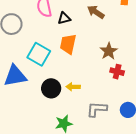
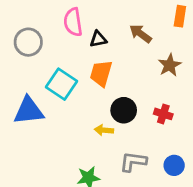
brown star: (109, 51) -> (170, 65), moved
black circle: (51, 88) -> (124, 110), moved

